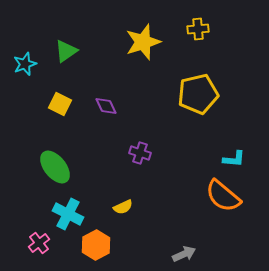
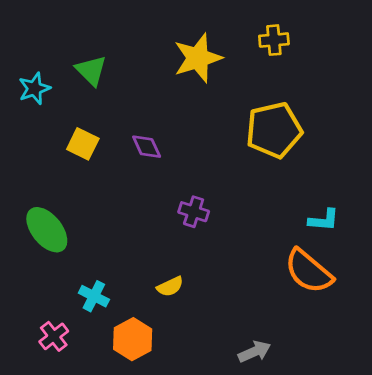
green triangle: (66, 51) -> (91, 70), turned -40
green ellipse: (55, 167) -> (47, 230), moved
cyan cross: (68, 214) -> (94, 296), size x0.7

